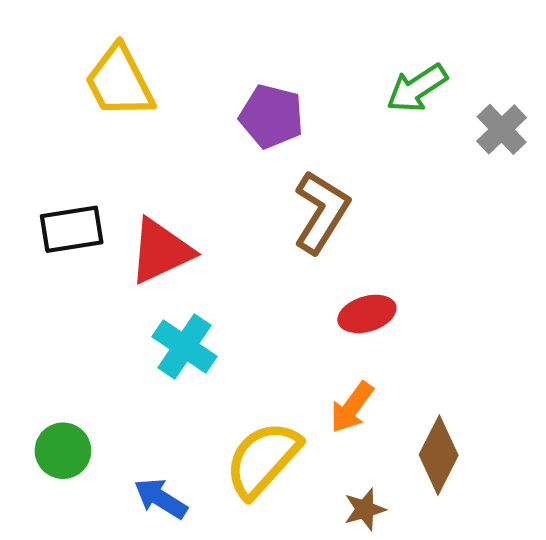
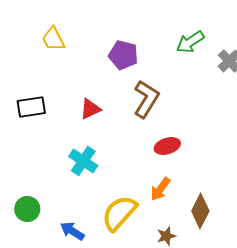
yellow trapezoid: (119, 82) -> (53, 39), size x0.7
red triangle: (161, 251) -> (90, 109), moved, size x0.7

